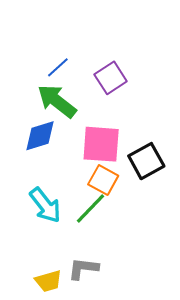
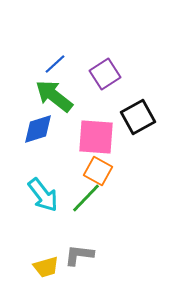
black square: (146, 161) -> (138, 117), moved

